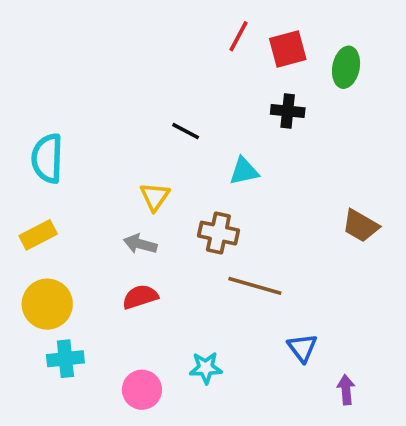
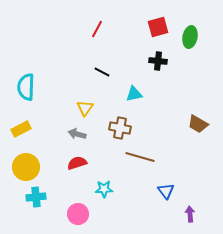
red line: (239, 36) -> (97, 29), moved
cyan star: (206, 368) -> (104, 189), moved

